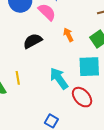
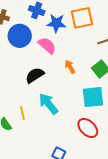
cyan arrow: (59, 78) -> (48, 104), moved

